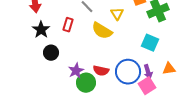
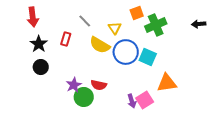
black circle: (51, 53) -> (41, 67), moved
orange triangle: (169, 69) -> (167, 83), size x1.5
blue circle: (128, 72) -> (126, 52), moved
purple arrow: (148, 72) -> (132, 101), moved

